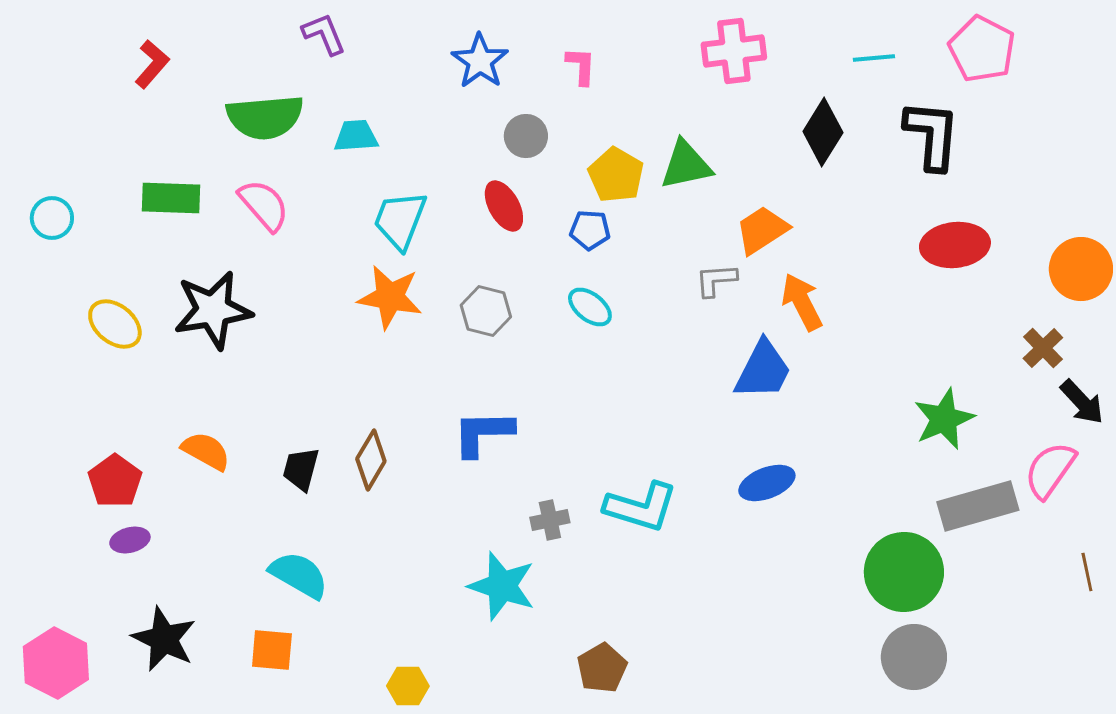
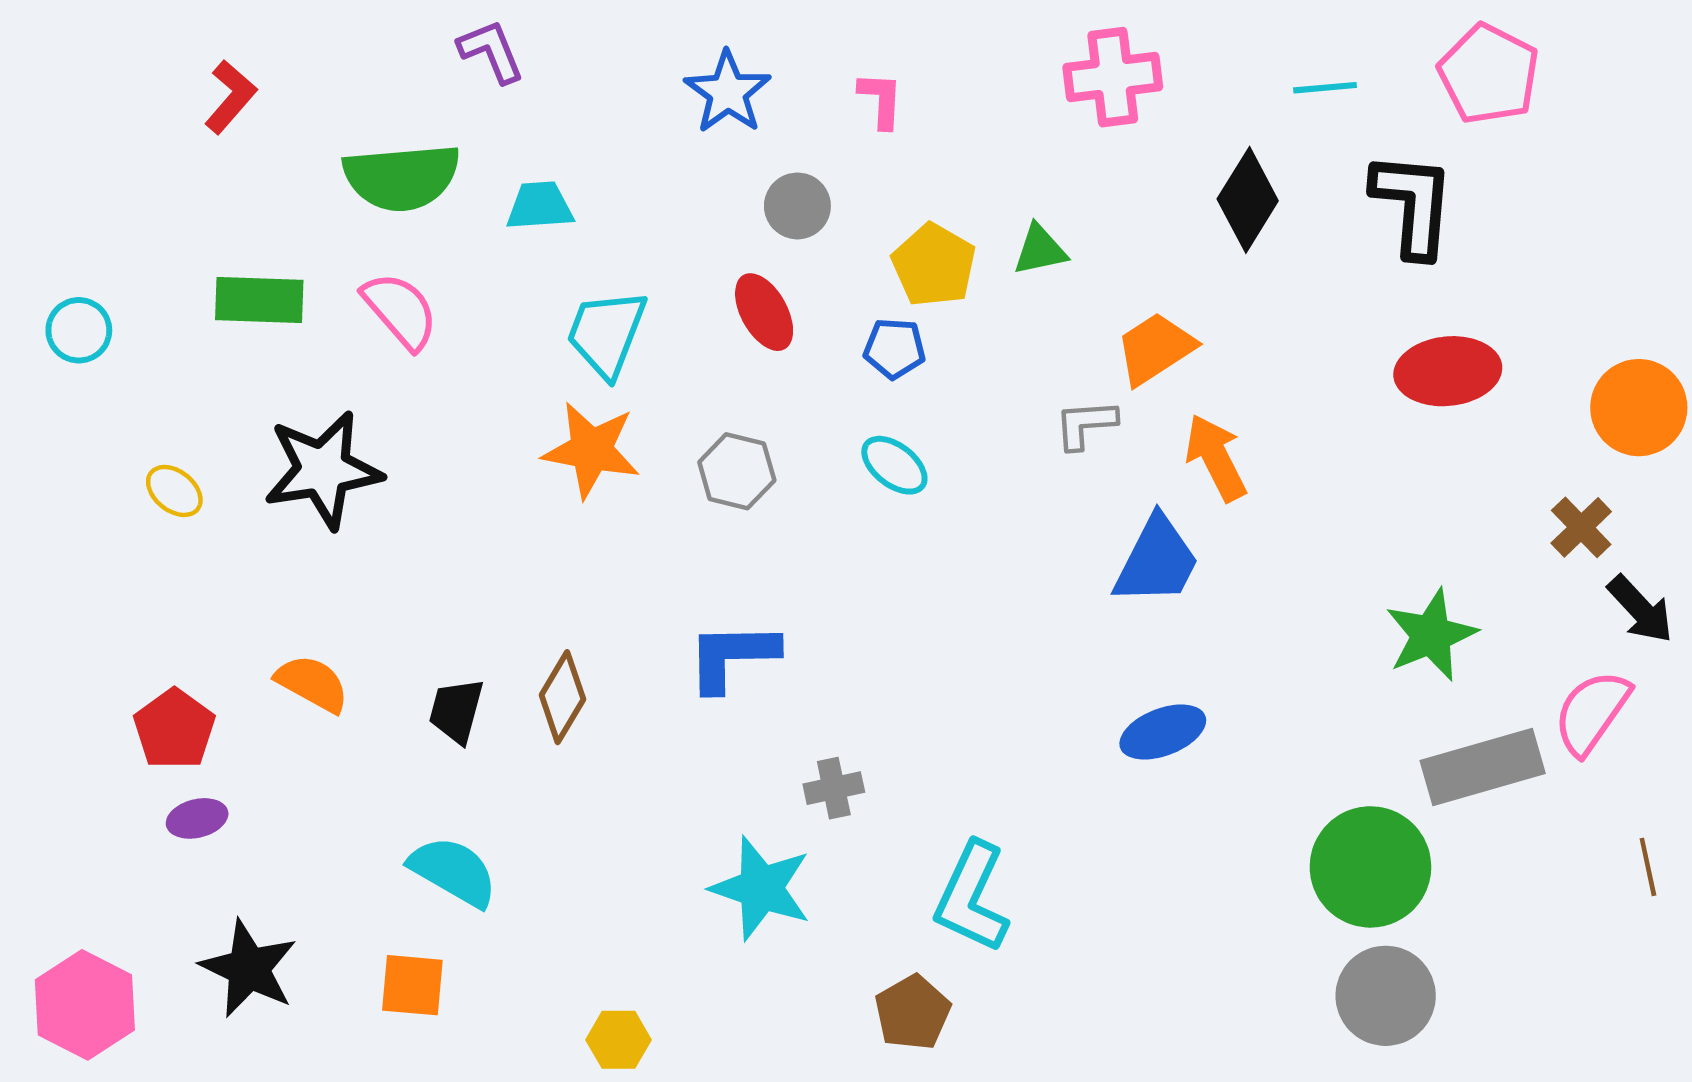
green triangle: (686, 165) -> (1040, 250), size x0.7
yellow ellipse: (115, 324) -> (174, 491), size x0.7
cyan L-shape: (641, 507) -> (972, 897), moved, turned 98

